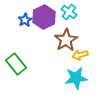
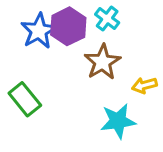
blue star: (25, 20) -> (39, 31), size x1.6
yellow arrow: (80, 55) -> (144, 85), moved

